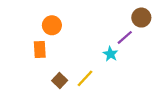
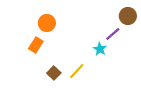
orange rectangle: (40, 50) -> (36, 45), turned 35

